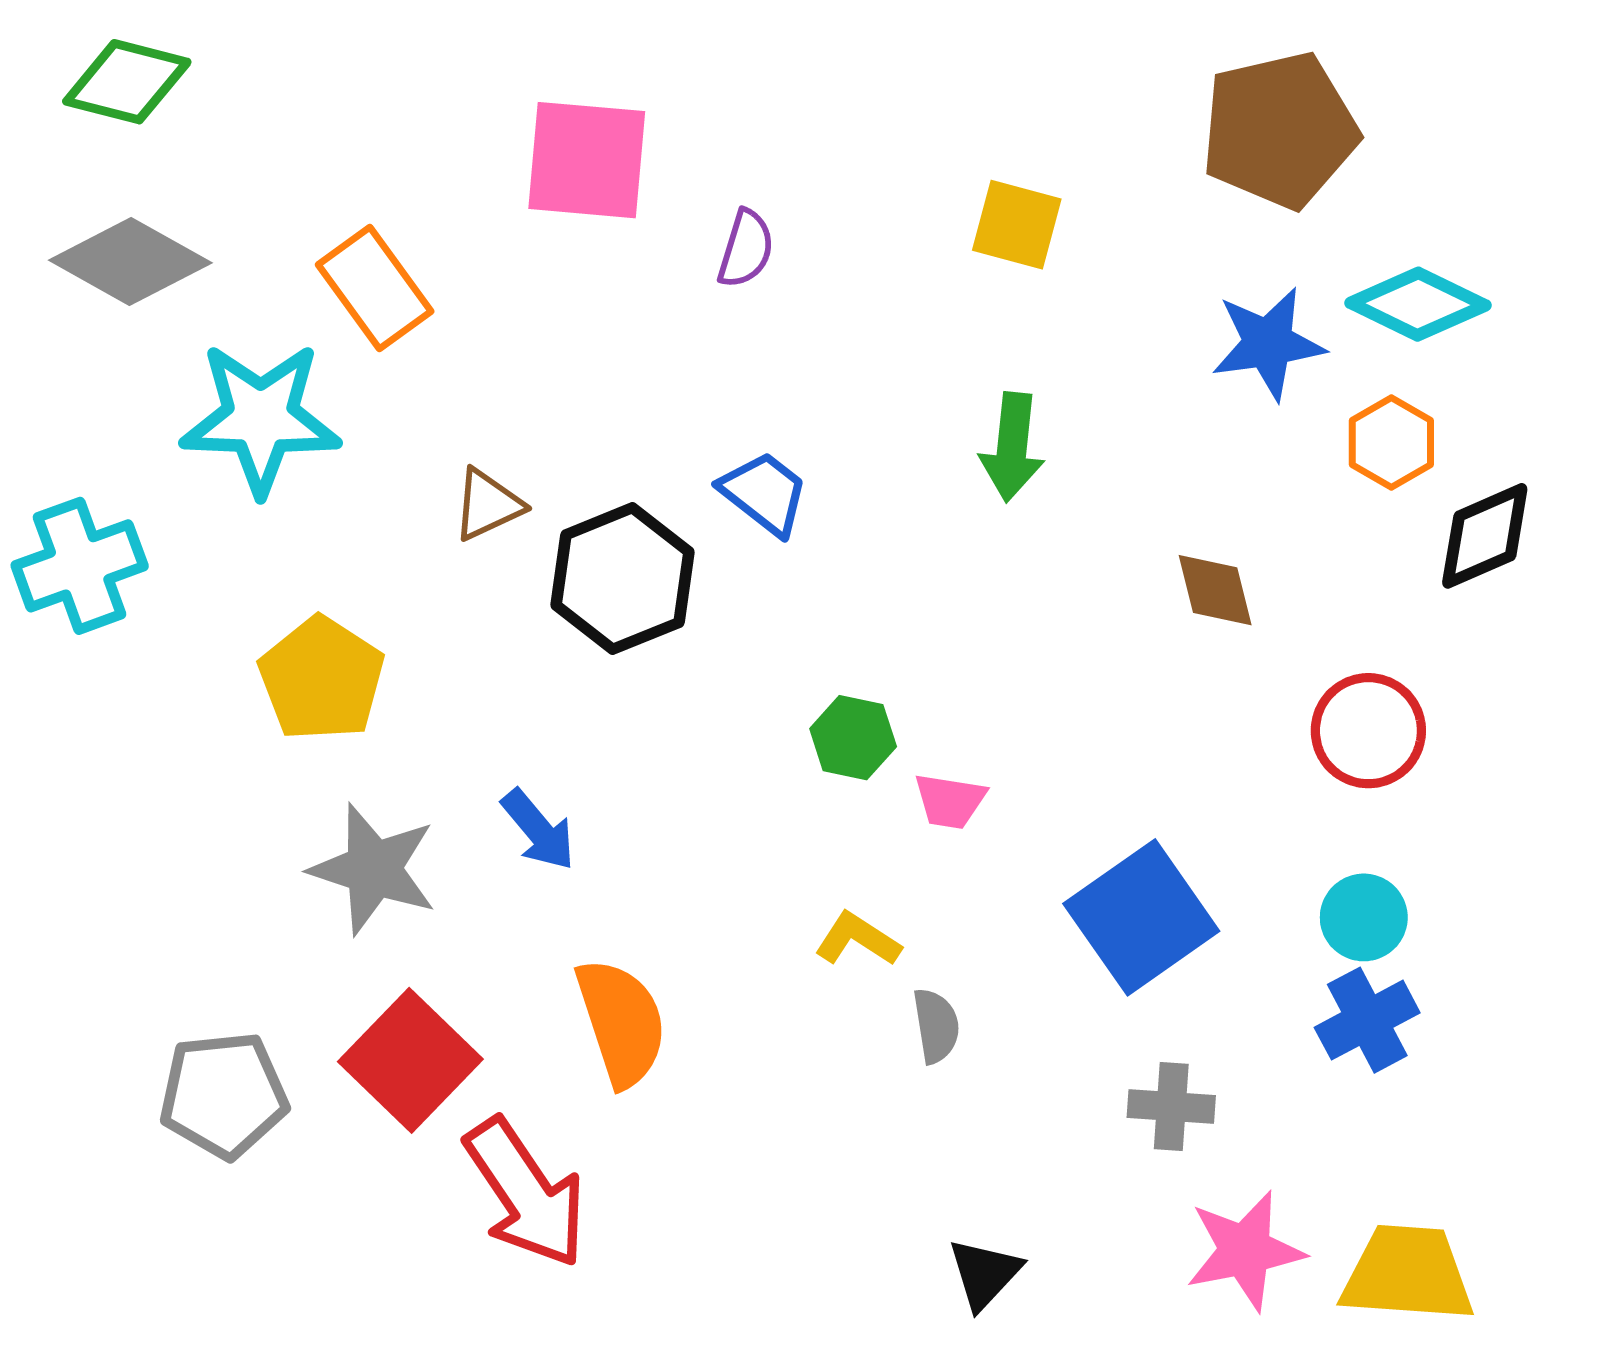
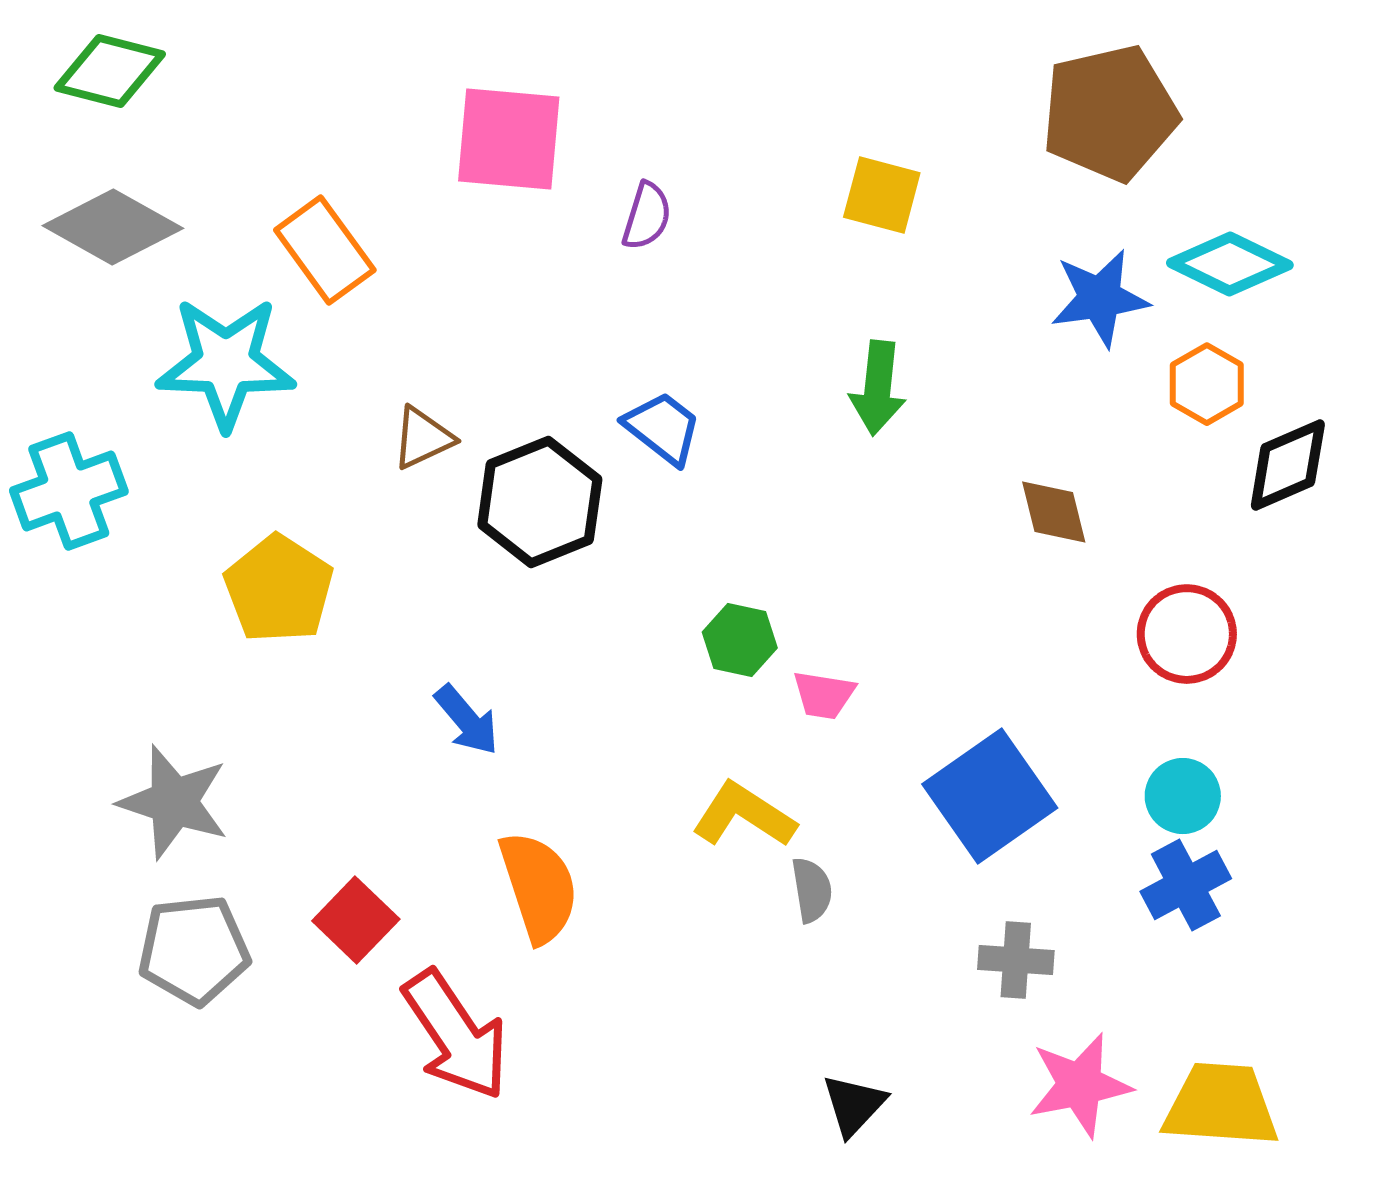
gray star: (374, 869) -> (174, 802), moved
yellow L-shape: (858, 939) -> (744, 815), size x1.4
red square: (410, 1060) -> (356, 920), size x0.7

